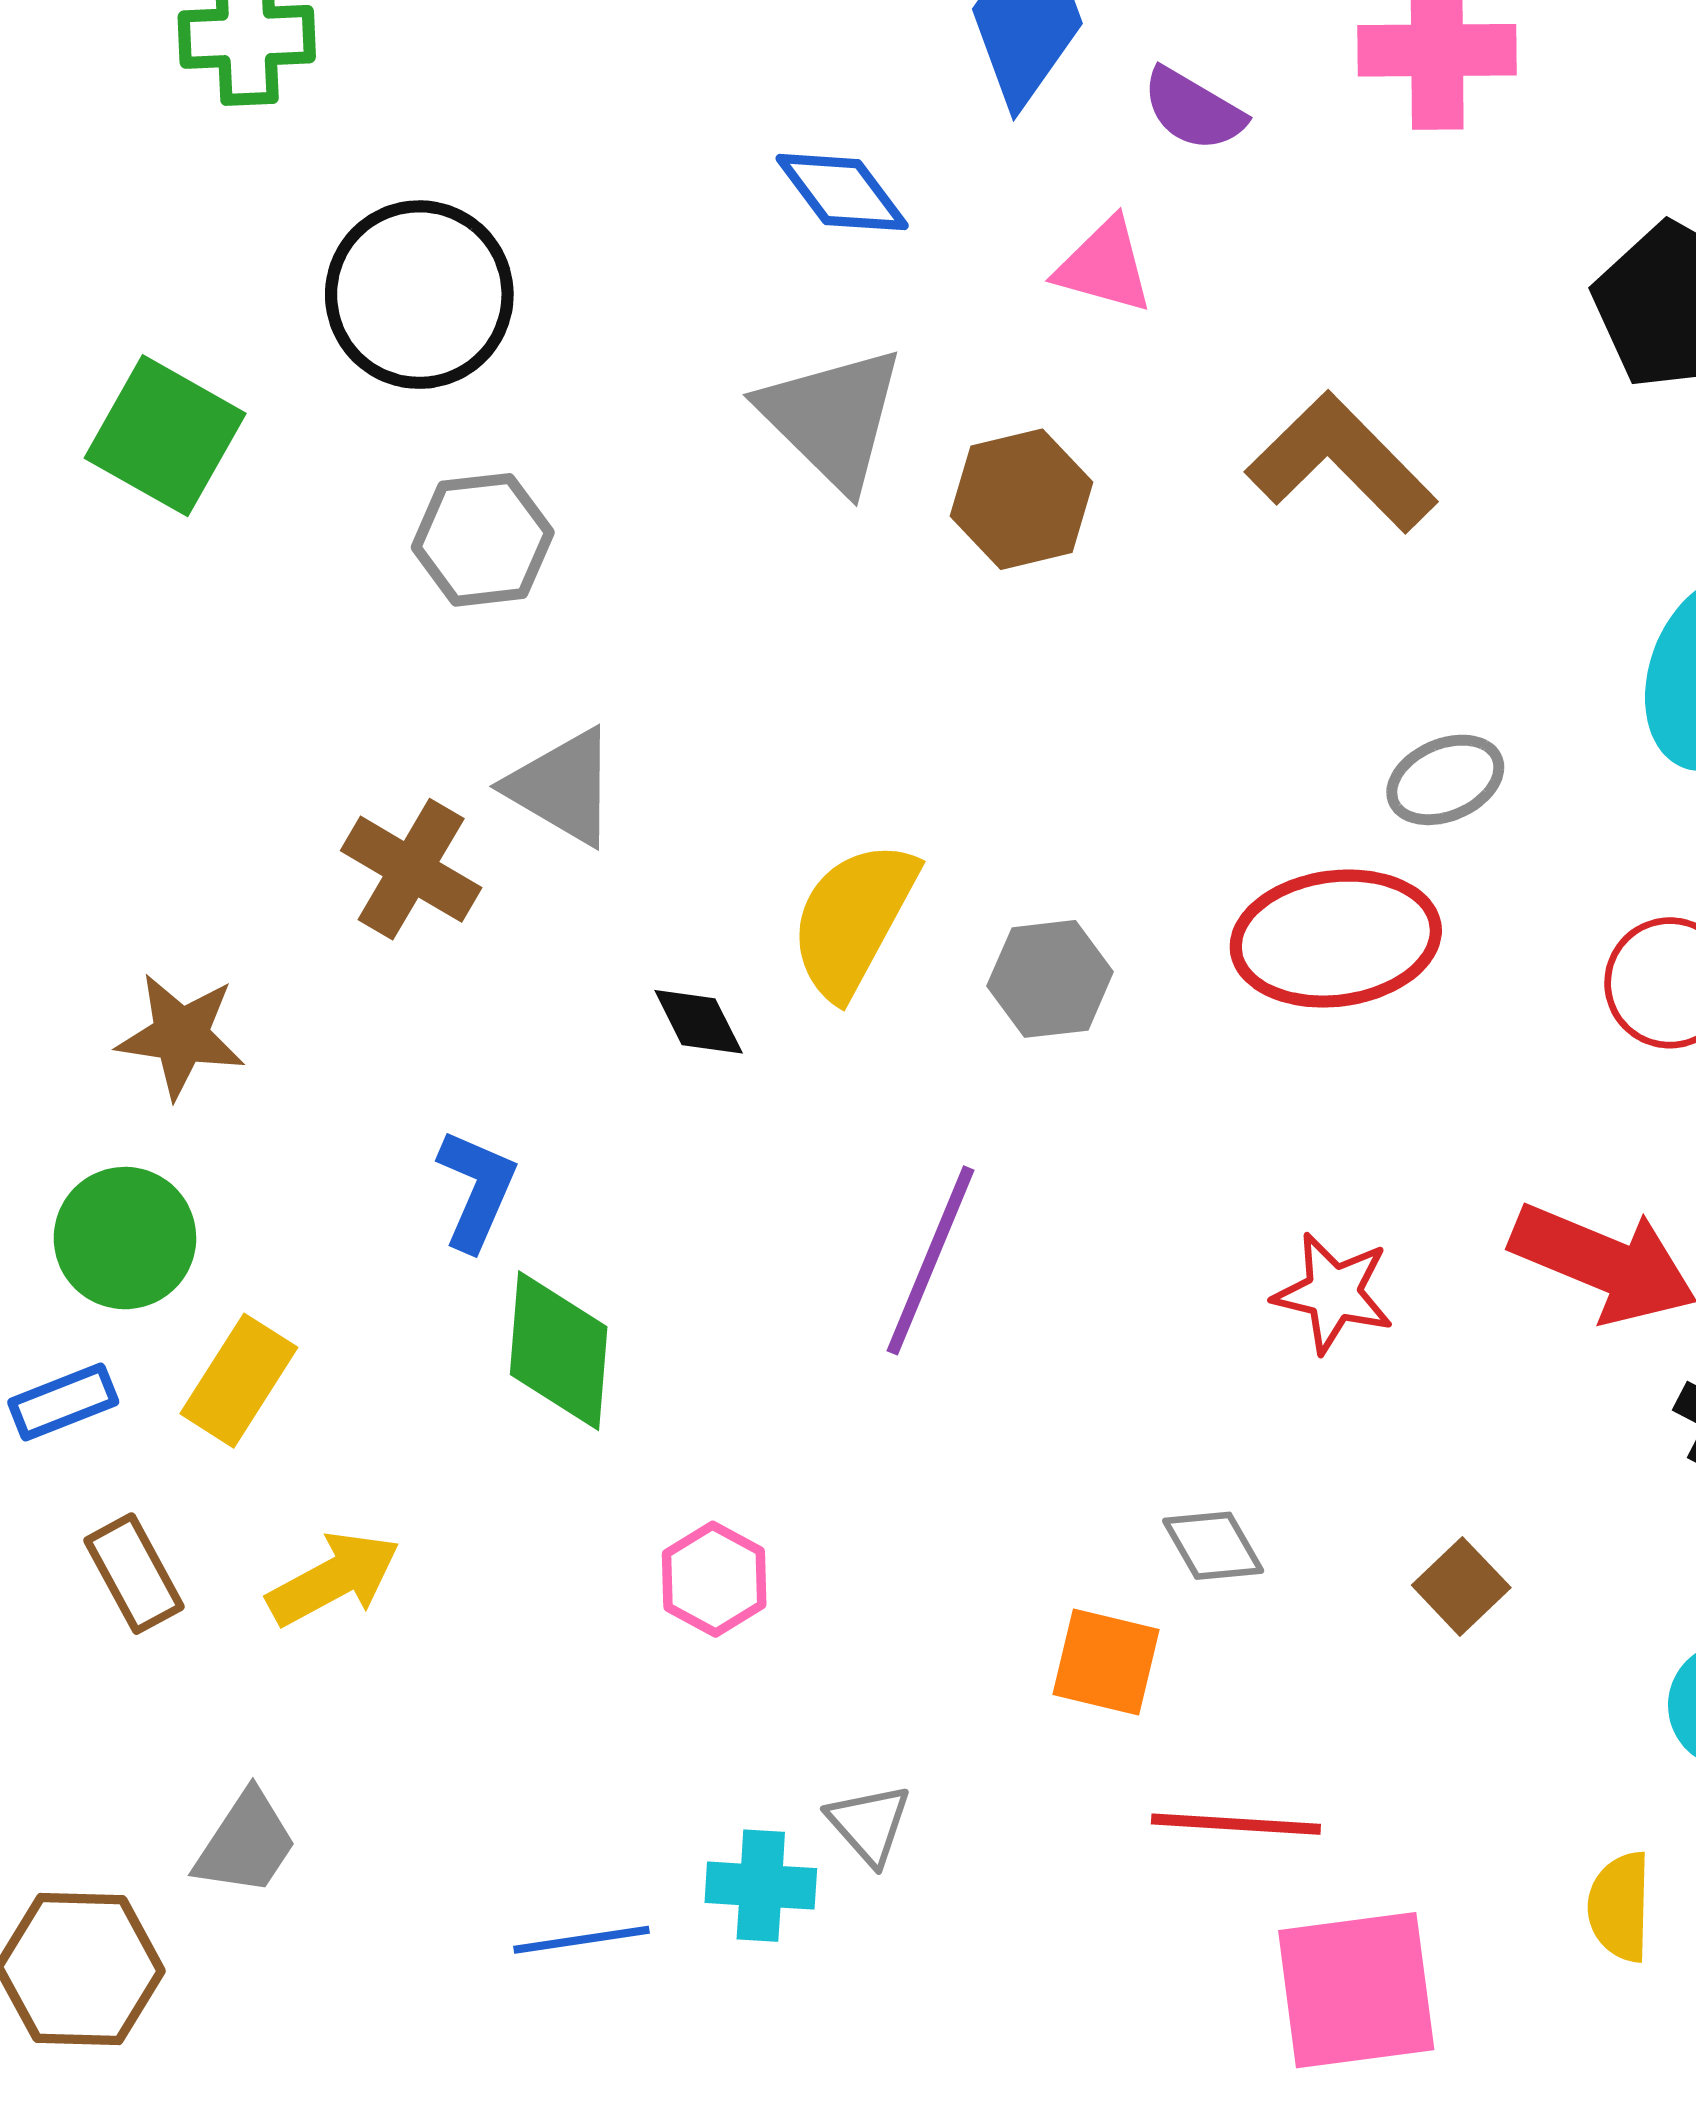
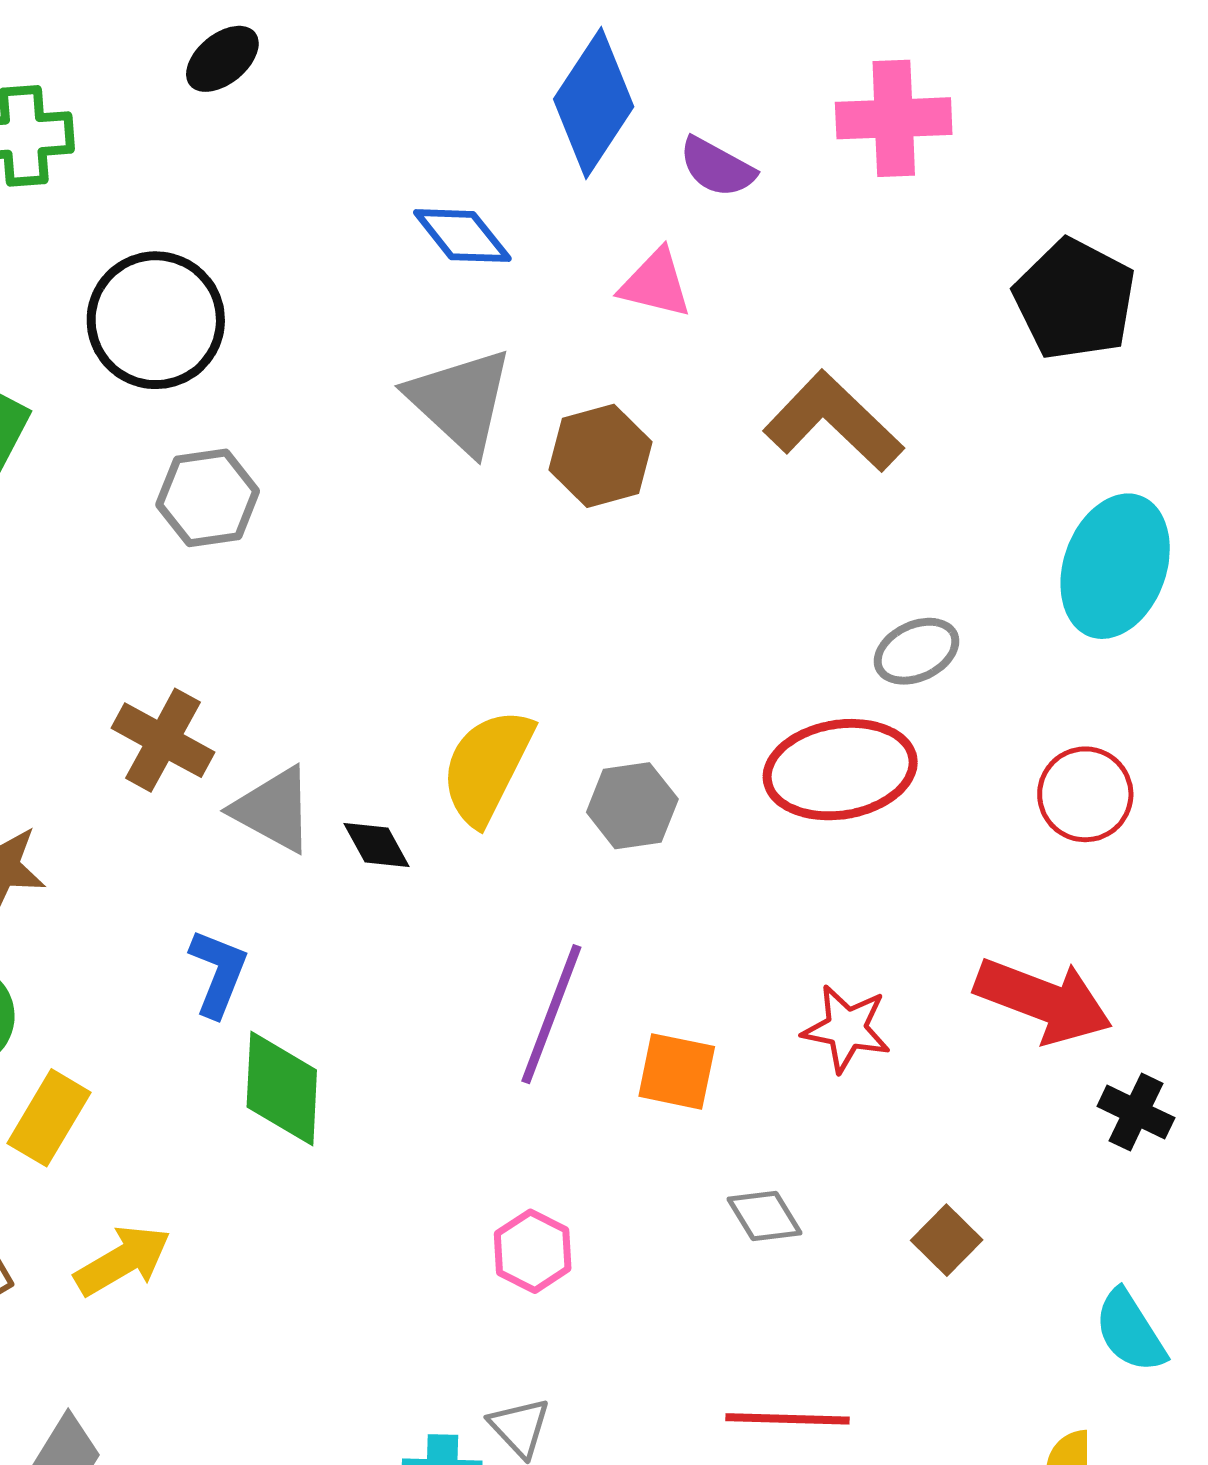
gray triangle: (562, 787) -> (273, 810), moved
pink hexagon: (714, 1579) -> (533, 1251), moved
orange square: (1106, 1662) -> (677, 1071), moved

